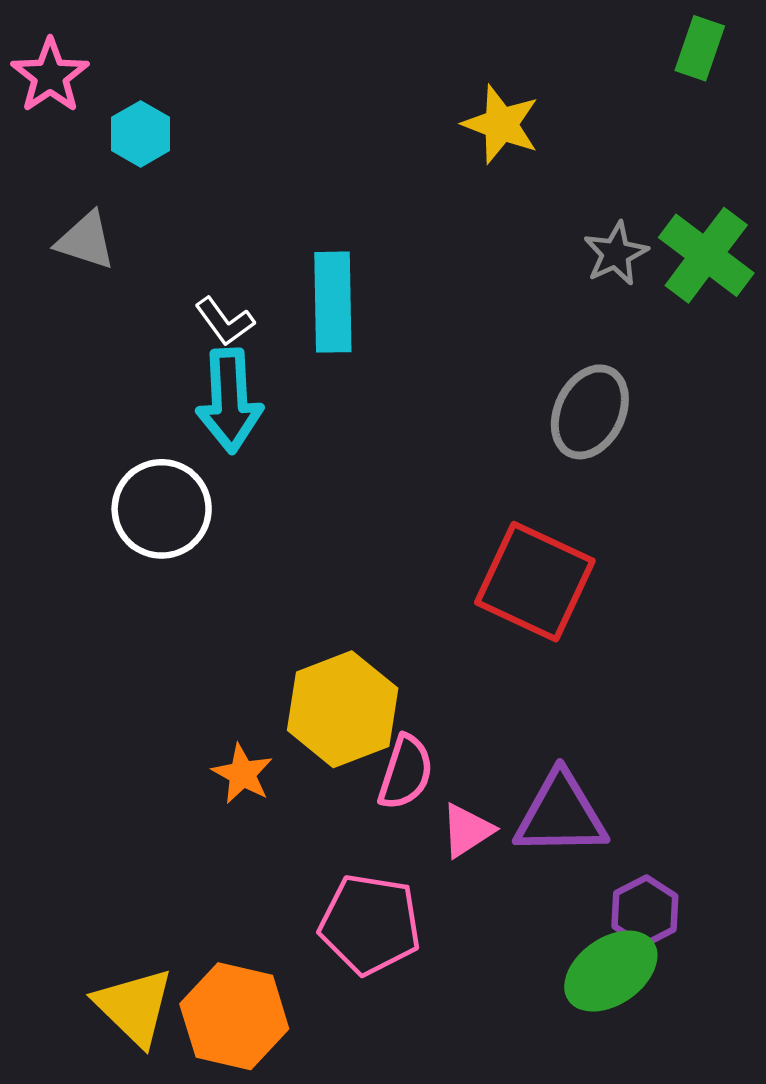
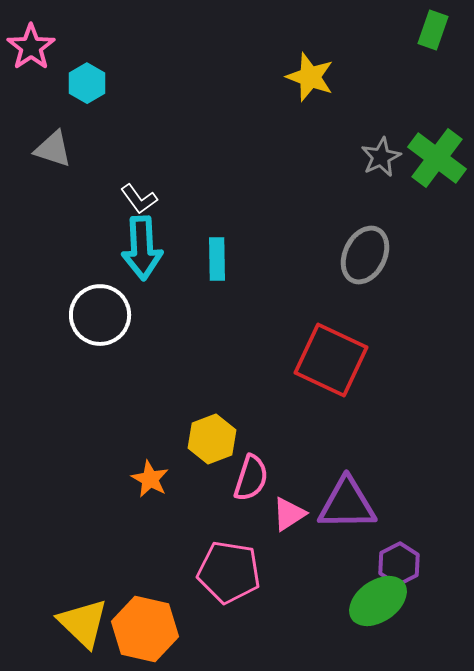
cyan rectangle: (333, 302) -> (217, 259), moved, size x0.7
yellow hexagon: (343, 709) -> (212, 439), size x0.7

